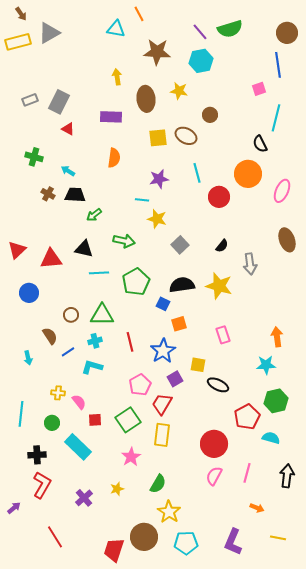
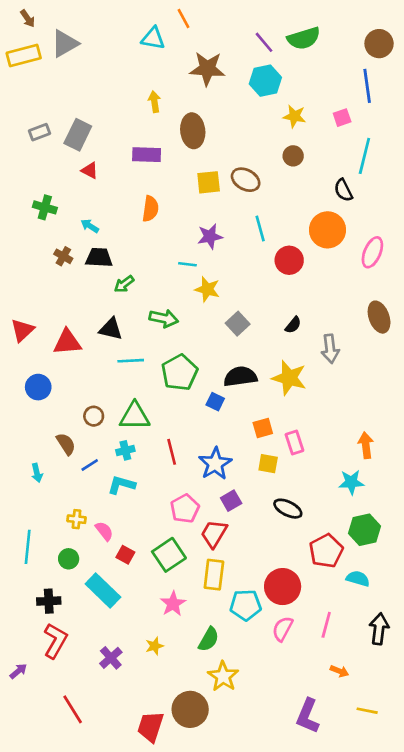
yellow star: (179, 91) -> (294, 116), moved
brown circle: (210, 115) -> (293, 156), moved
orange square: (179, 324) -> (263, 428), moved
yellow square: (198, 365) -> (268, 464), moved
red square: (95, 420) -> (125, 555), turned 32
cyan pentagon: (186, 543) -> (246, 605), moved

